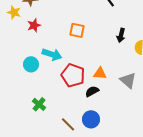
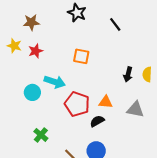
yellow star: (14, 12) -> (14, 46), moved
black arrow: (121, 35) -> (128, 74), moved
gray triangle: (128, 80) -> (135, 109), turned -30

